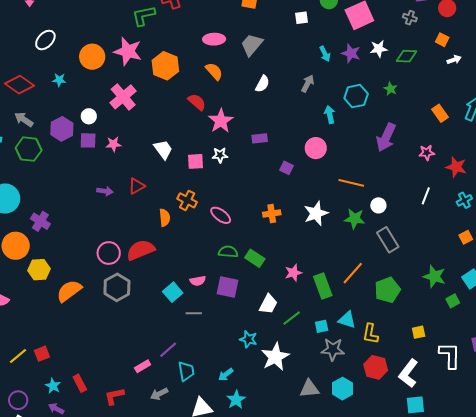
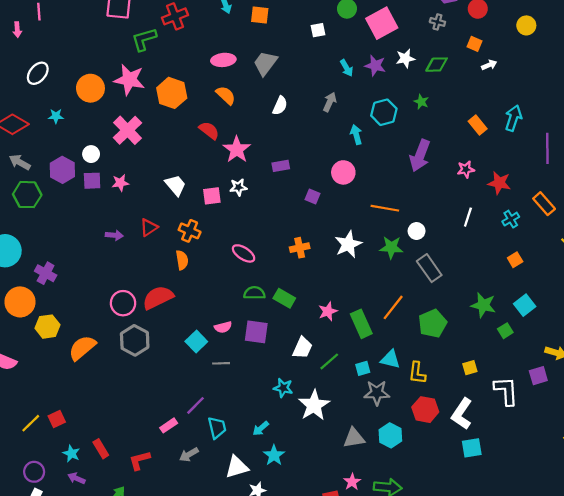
orange cross: (187, 200) -> (190, 231), moved

